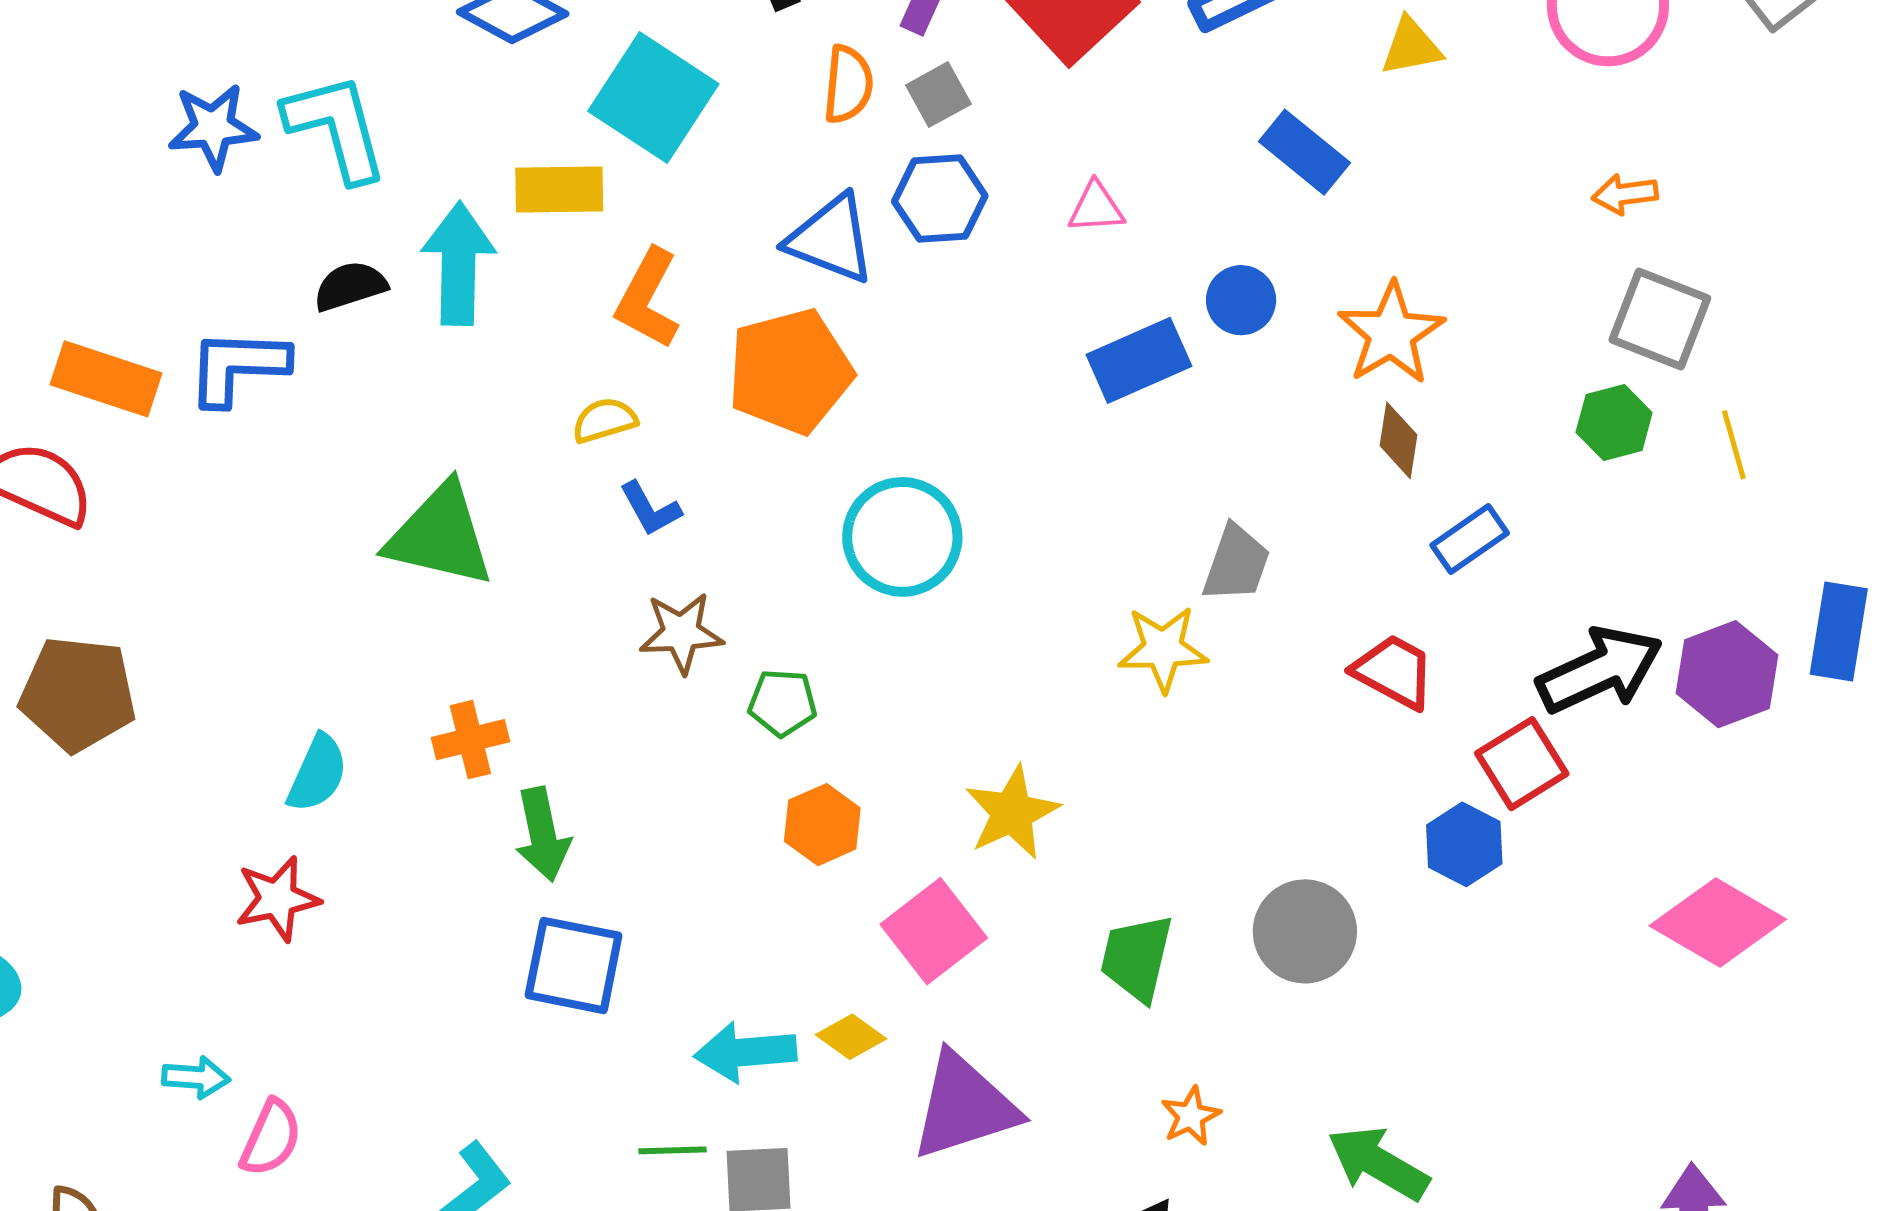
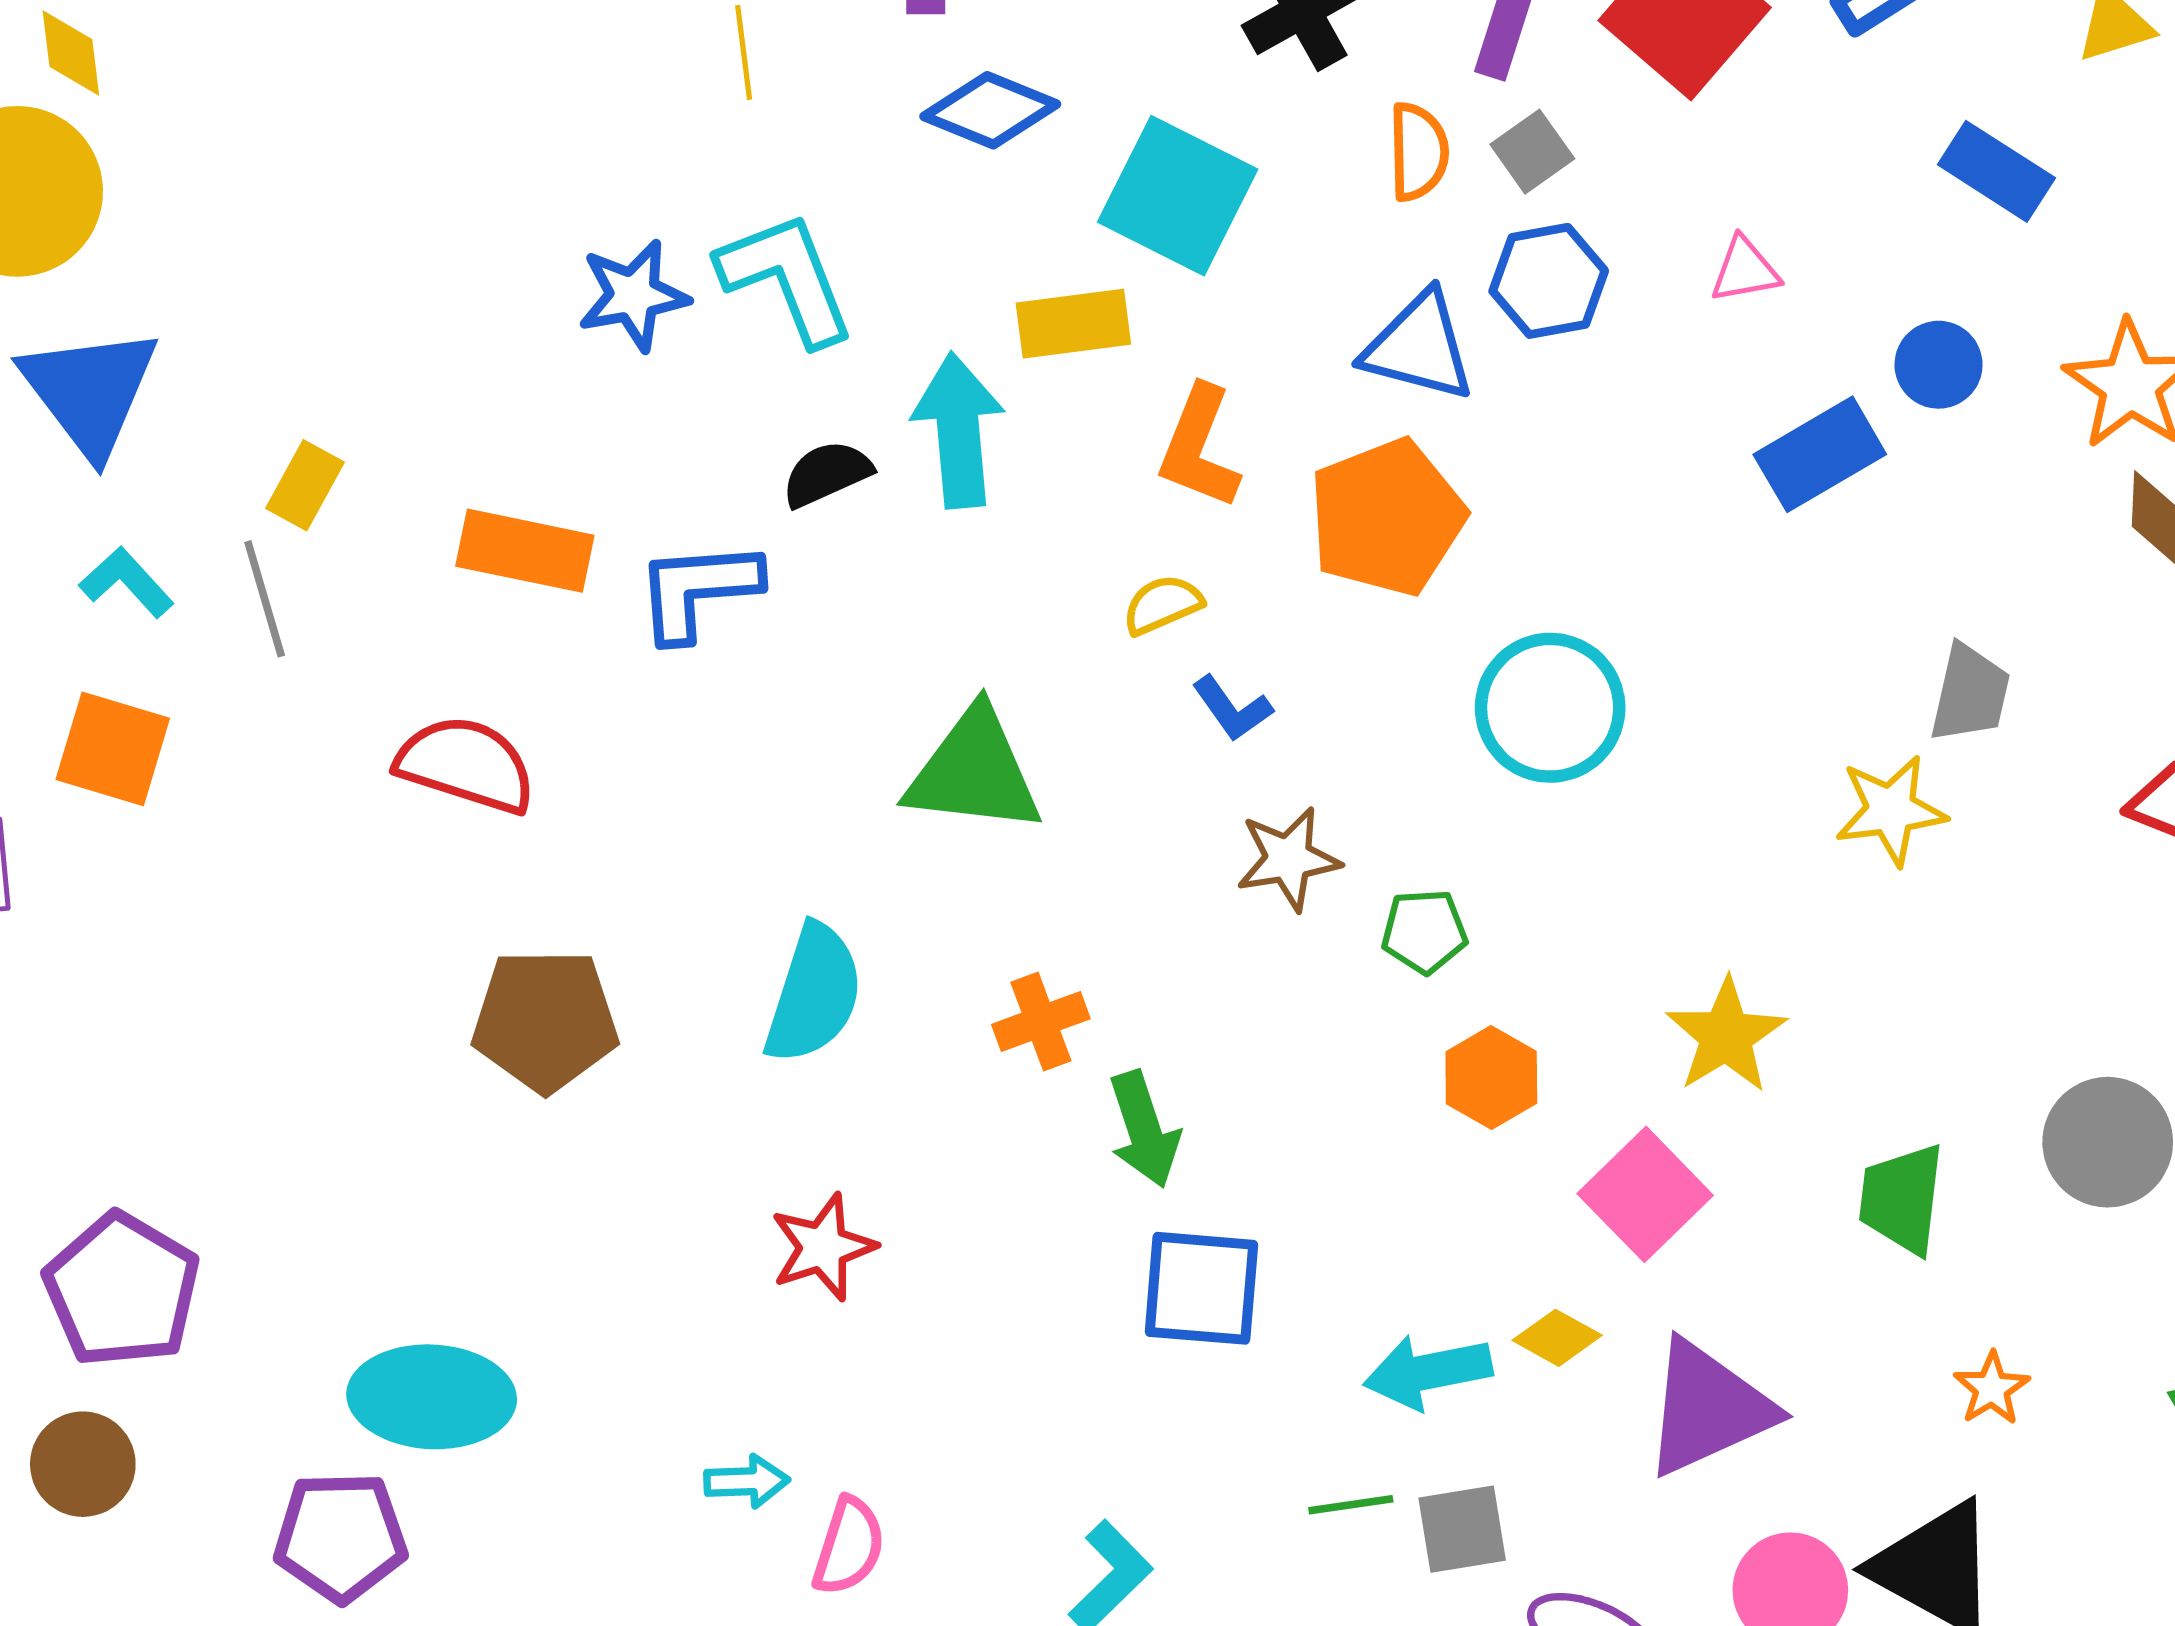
orange rectangle: (106, 379) -> (525, 551), moved
cyan semicircle: (317, 773) -> (814, 994), moved, size x1.4

